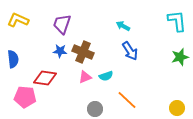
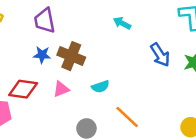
purple trapezoid: (62, 24) -> (45, 21), turned -30
blue arrow: (130, 51) -> (160, 55), moved
pink triangle: (85, 77) -> (61, 89), moved

